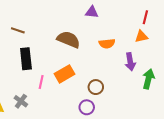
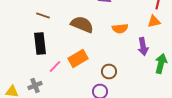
brown line: (18, 30) -> (43, 16), moved
pink line: (41, 82) -> (55, 66), turned 32
gray cross: (21, 101) -> (35, 86), turned 32

